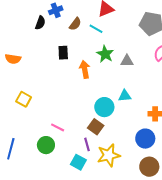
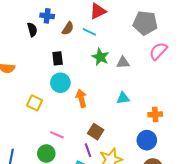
blue cross: (56, 10) -> (47, 16), turned 32
black semicircle: (40, 23) -> (32, 30), turned -32
orange arrow: (85, 69) -> (81, 98), moved
yellow square: (24, 99) -> (35, 103), moved
cyan circle: (104, 107) -> (60, 83), moved

